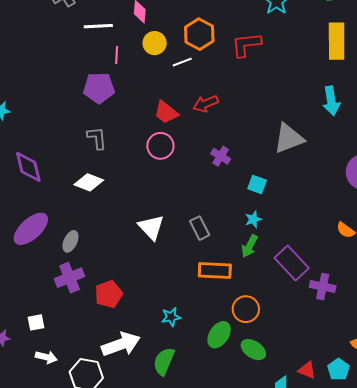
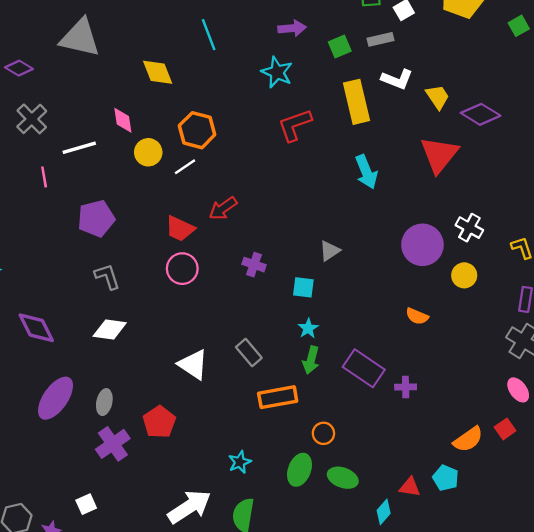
red L-shape: (246, 45) -> (295, 125), moved
pink line: (117, 55) -> (44, 177), moved
gray triangle: (289, 138) -> (330, 251), moved, size x0.6
purple cross: (323, 286) -> (406, 387), size x0.7
red pentagon: (109, 294) -> (159, 422), moved
orange circle: (246, 309) -> (323, 433), size x0.7

